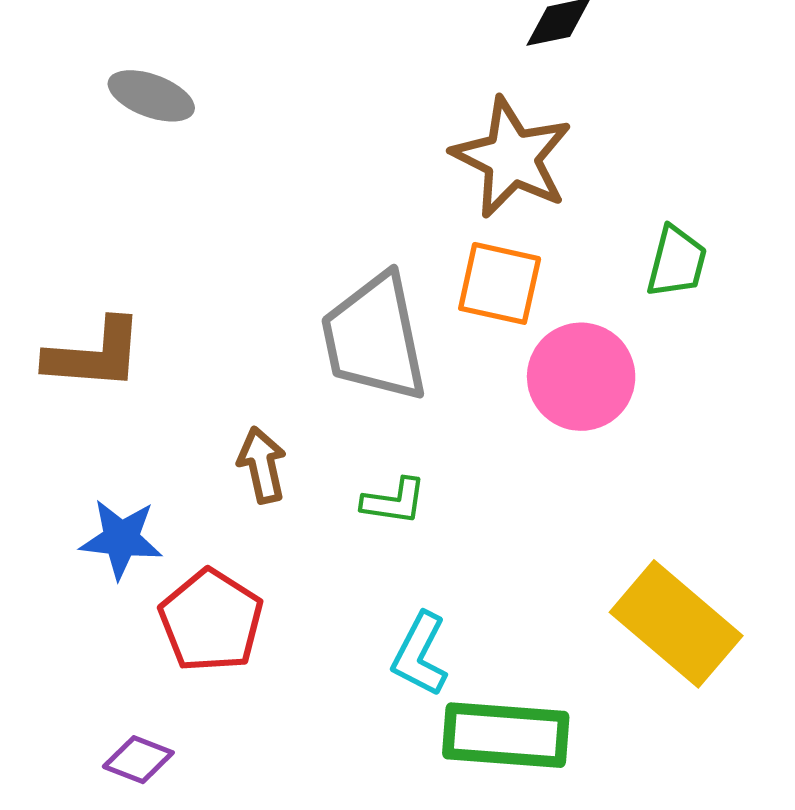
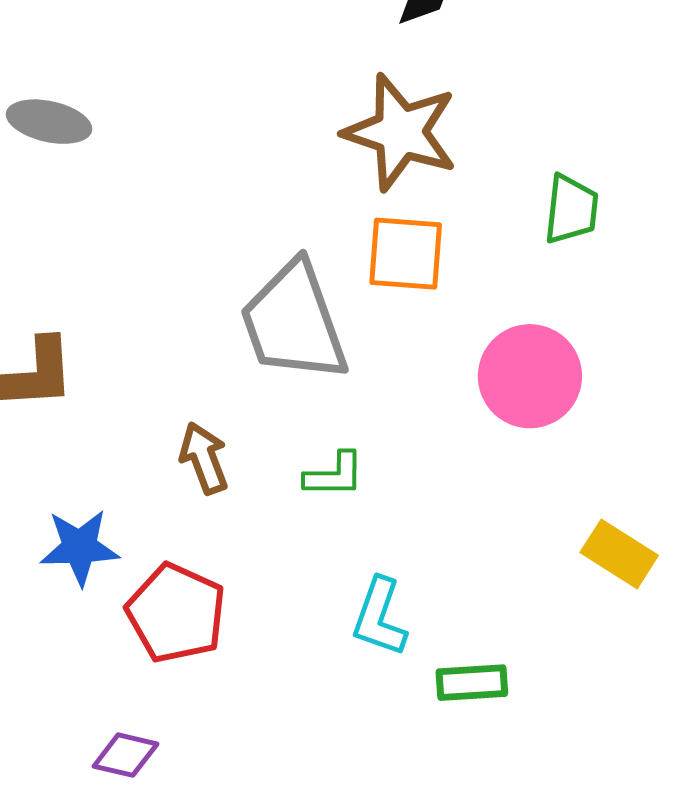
pink circle: (581, 377) -> (530, 376), moved
yellow rectangle: (676, 624) -> (619, 554), size x0.6
green rectangle: (506, 735) -> (472, 683), size x0.6

